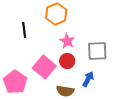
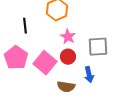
blue arrow: (88, 79) -> (89, 75), turned 140
pink pentagon: (15, 82) -> (16, 58), moved

